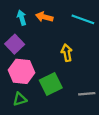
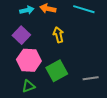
cyan arrow: (22, 18) -> (27, 10), turned 96
yellow arrow: (67, 53) -> (58, 35), moved

